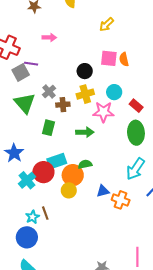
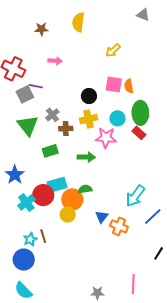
green rectangle: (48, 128) -> (50, 151), turned 56
green ellipse: (136, 133) -> (140, 113), moved
blue triangle: (103, 191) -> (102, 217), turned -40

